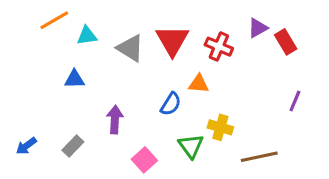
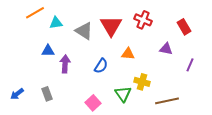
purple triangle: (258, 28) -> (166, 49), moved, turned 40
red cross: (219, 47) -> (143, 20), moved
blue semicircle: (171, 104) -> (101, 66), moved
purple arrow: (115, 120) -> (65, 64), moved
gray rectangle: (73, 146) -> (47, 94), turned -64

